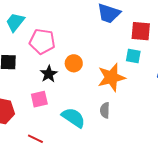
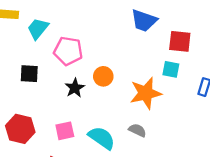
pink square: (39, 99) -> (65, 131), moved
gray semicircle: (105, 110) -> (137, 130), turned 112

